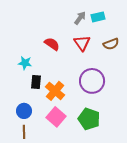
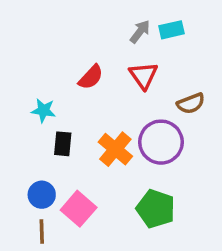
red semicircle: (52, 44) -> (91, 77), turned 98
brown semicircle: (111, 44) -> (191, 103), moved
orange cross: (55, 91) -> (115, 149), moved
pink square: (56, 117) -> (79, 209), moved

